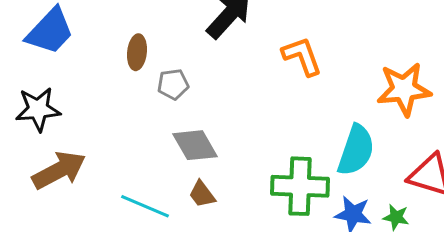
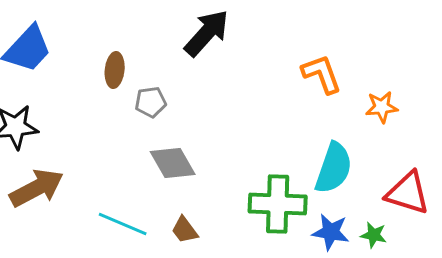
orange L-shape: (302, 56) -> (322, 74), moved
orange star: (404, 89) -> (382, 107), size x0.6
brown trapezoid: (202, 194) -> (185, 230), moved

